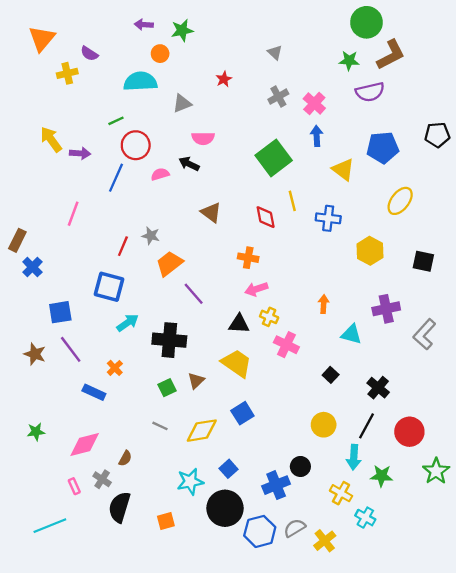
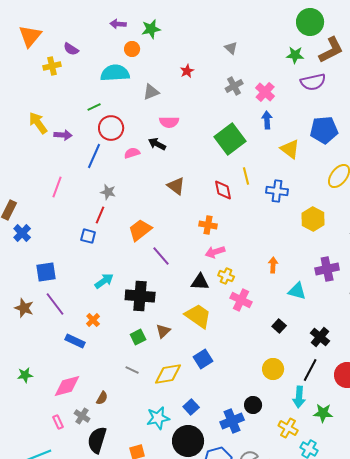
gray star: (151, 236) -> (108, 192), moved
blue square: (109, 287) -> (88, 236), moved, size x0.6

